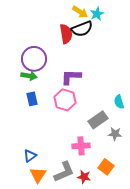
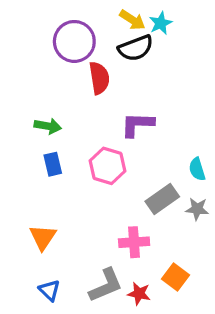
red semicircle: (66, 34) -> (99, 78), moved
purple circle: (34, 59) -> (74, 41), moved
purple L-shape: (71, 77) -> (137, 124), moved
gray star: (115, 134) -> (197, 209), moved
blue triangle: (30, 156) -> (49, 290), moved, turned -40
orange triangle: (38, 175) -> (43, 237), moved

